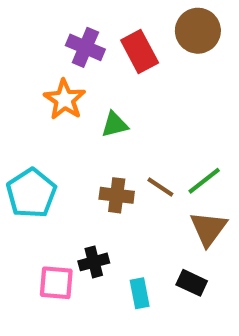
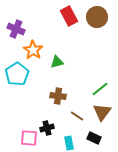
purple cross: (85, 47) -> (16, 29), moved
red rectangle: (140, 52) -> (69, 16), moved
brown line: (160, 187) -> (77, 116), moved
cyan pentagon: (31, 193) -> (17, 74), moved

